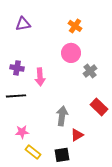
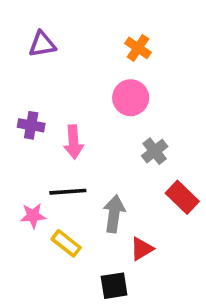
gray cross: (90, 71) -> (155, 151), moved
black line: (16, 96) -> (68, 192), moved
pink star: (22, 132) -> (33, 216), moved
yellow rectangle: (33, 152) -> (66, 243), moved

